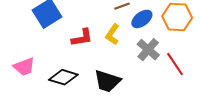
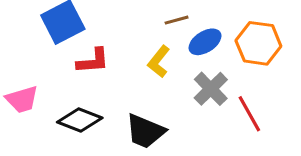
red L-shape: (82, 38) -> (93, 61), moved

